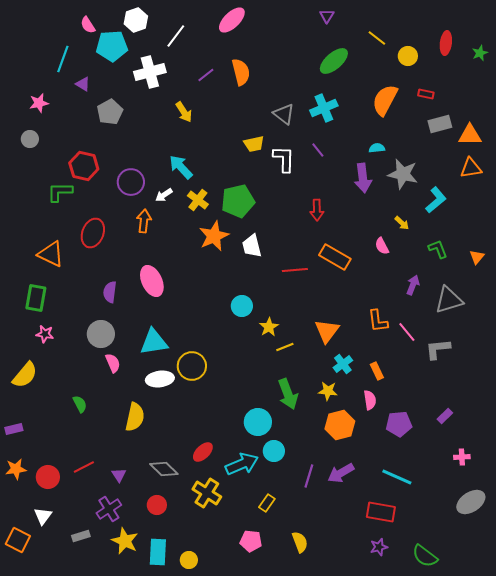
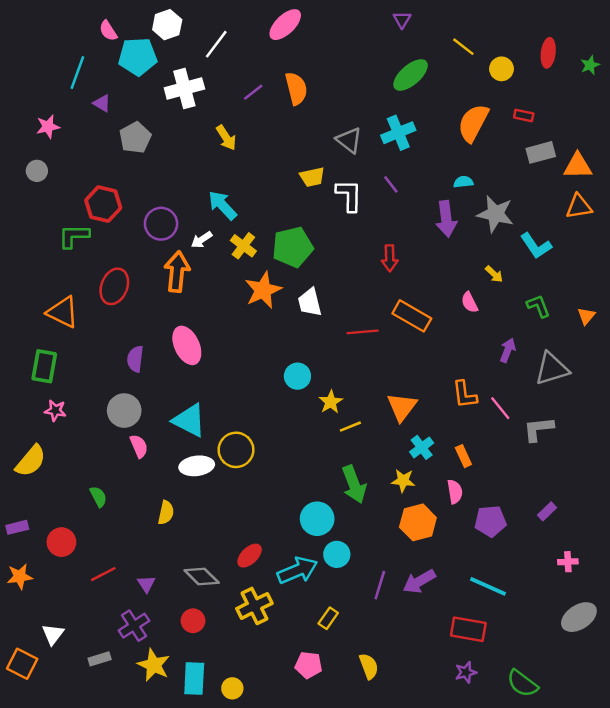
cyan L-shape: (436, 200) -> (536, 246), turned 96
orange arrow: (144, 221) -> (177, 272), size x1.4
cyan triangle: (154, 342) -> (189, 420), turned 36
yellow semicircle: (135, 417) -> (166, 513), size x0.7
red circle: (48, 477) -> (61, 542), moved
yellow cross: (207, 493) -> (254, 606), turned 32

